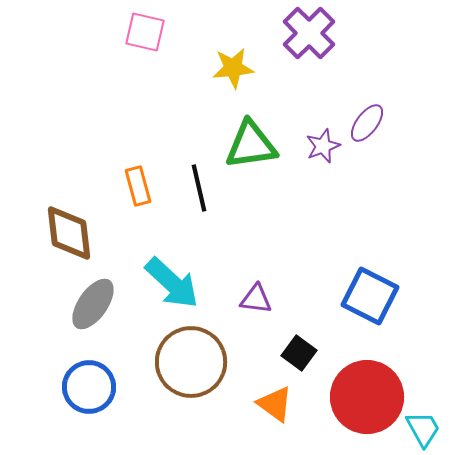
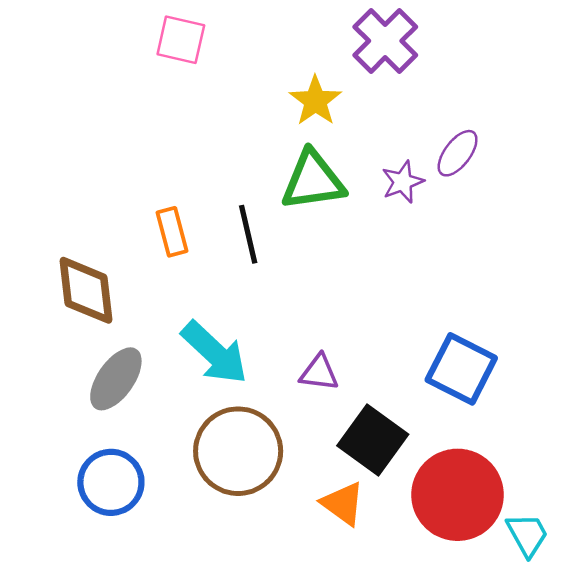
yellow star: (233, 68) -> (315, 101), moved, turned -30
black square: (299, 353) -> (373, 440), size x1.6

